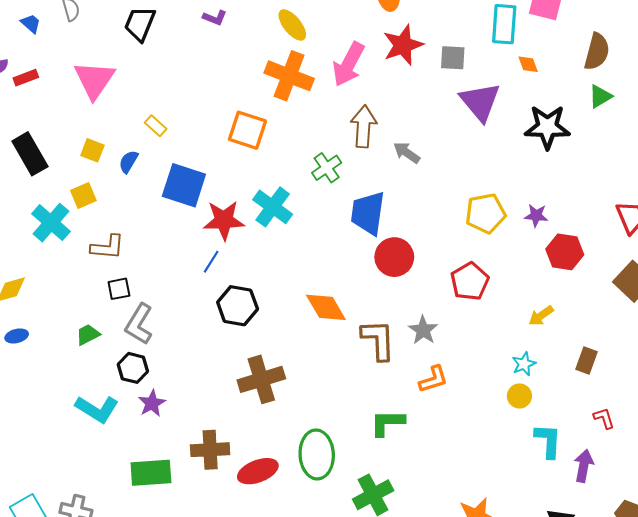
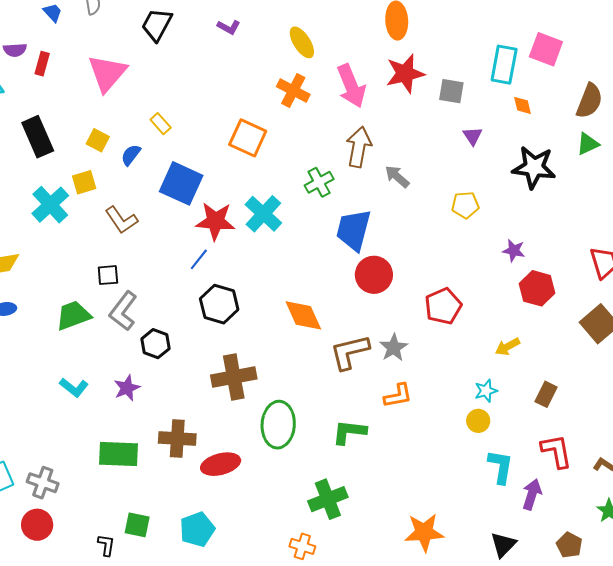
pink arrow: (349, 64) -> (351, 86), turned -57
orange cross: (289, 76) -> (293, 90), size x0.7
red rectangle: (26, 78) -> (42, 64), turned -60
purple triangle: (480, 102) -> (473, 136), size x0.5
yellow pentagon: (485, 213) -> (465, 205), moved, size x0.7
brown L-shape: (108, 247) -> (121, 220), moved, turned 44
green trapezoid: (88, 335) -> (73, 315), size x1.5
brown L-shape: (378, 340) -> (350, 352), turned -108
black hexagon: (133, 368) -> (156, 344), moved
cyan L-shape: (97, 409) -> (74, 387), size x0.7
red L-shape: (604, 418) -> (556, 451), size x1.6
green ellipse: (317, 454) -> (278, 425), moved

